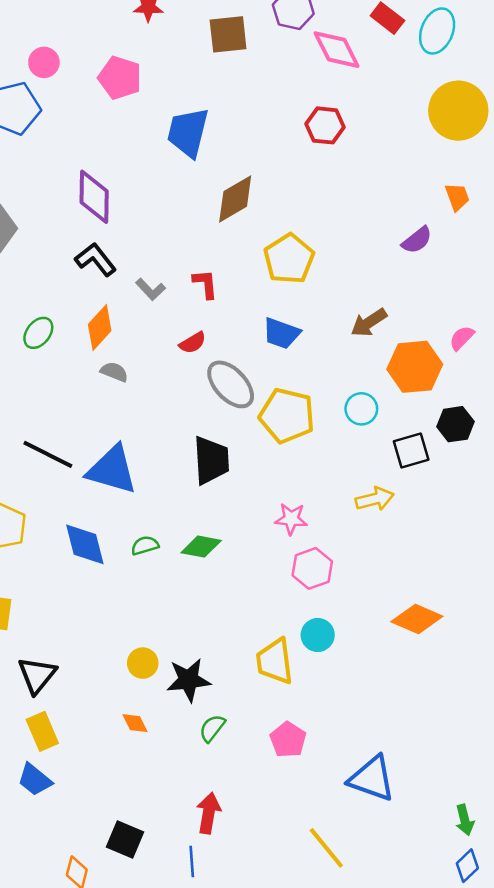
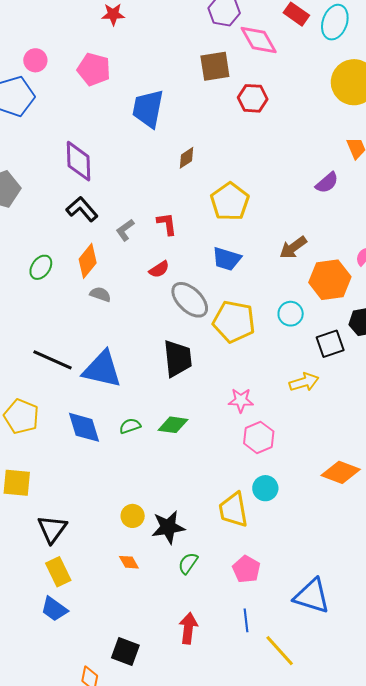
brown square: (228, 34) -> (215, 66), moved
brown diamond: (235, 199) -> (187, 158), size x0.6
gray L-shape: (151, 289) -> (125, 230), turned 100
blue line: (192, 861) -> (246, 620), moved

